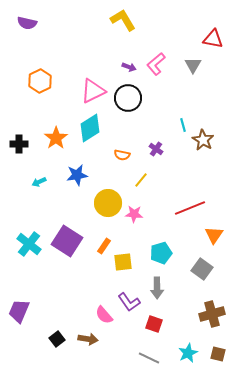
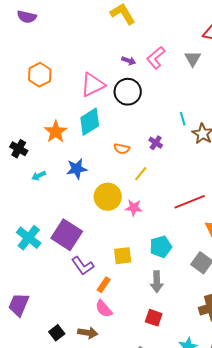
black cross: (19, 144) -> (19, 149), moved, turned 30
orange rectangle: (104, 246) -> (104, 285), moved
purple L-shape: (129, 302) -> (83, 266), moved

